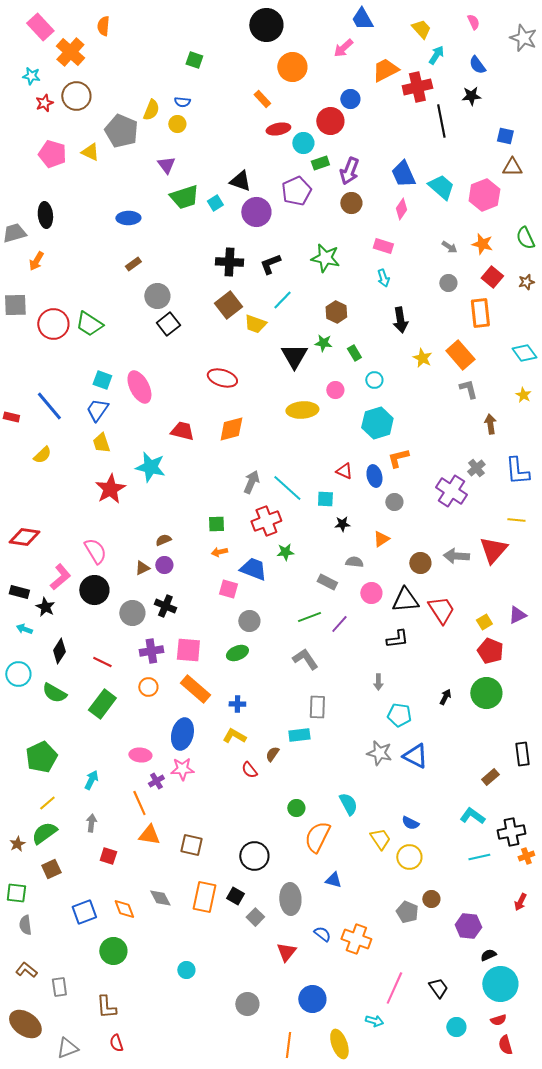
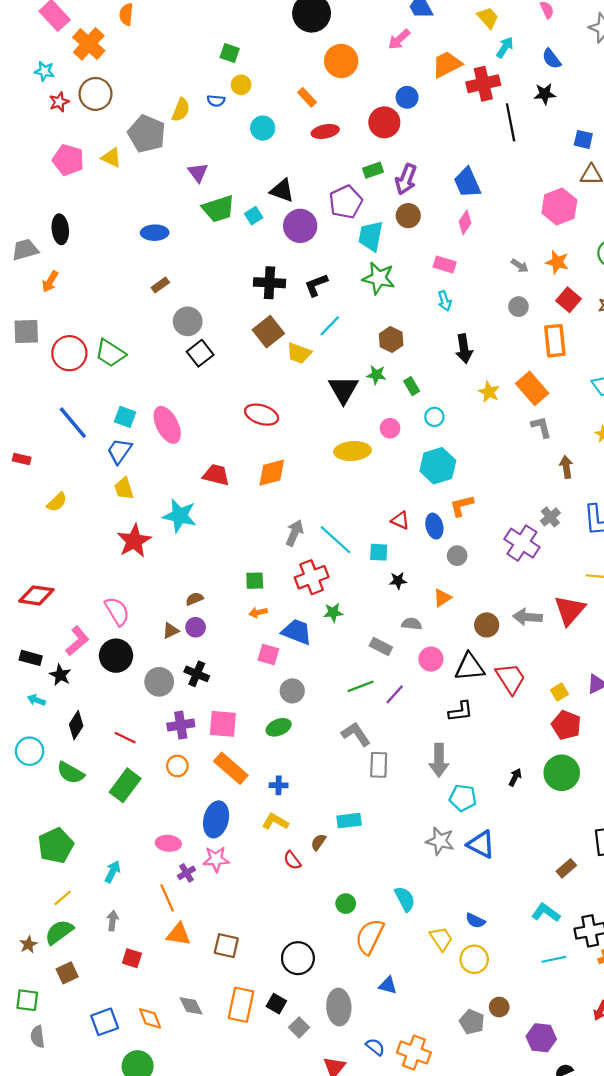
yellow circle: (177, 124) -> (241, 85), moved
cyan circle: (303, 143) -> (263, 128), moved
cyan trapezoid: (441, 187) -> (371, 236), moved, turned -120
blue line: (49, 406) -> (73, 423), moved
gray arrow: (378, 682) -> (439, 760), size x1.8
gray rectangle: (317, 707) -> (379, 765), moved

